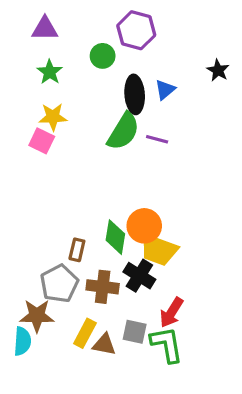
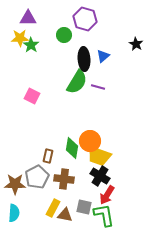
yellow star: (53, 117) -> (20, 38), moved
pink square: (42, 141) -> (32, 96), moved
black cross: (139, 276) -> (100, 176), moved
brown star: (37, 316) -> (15, 184), moved

